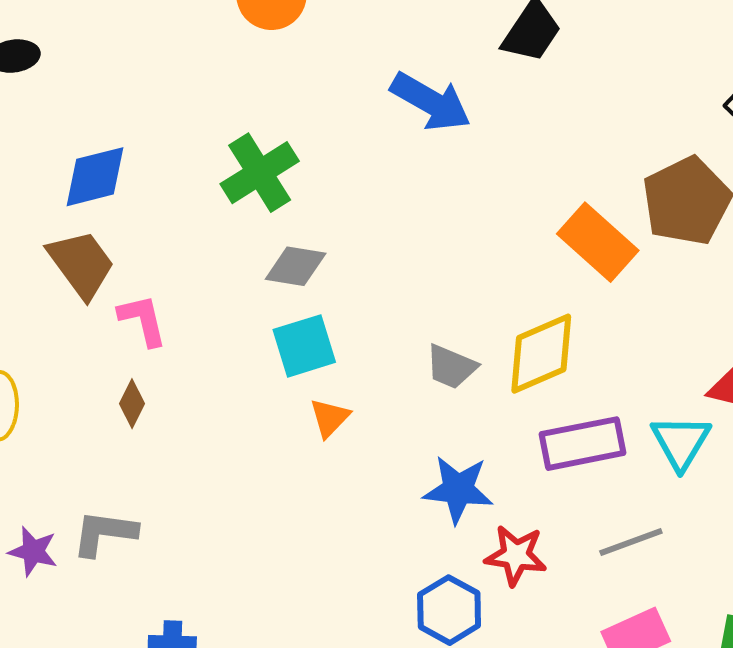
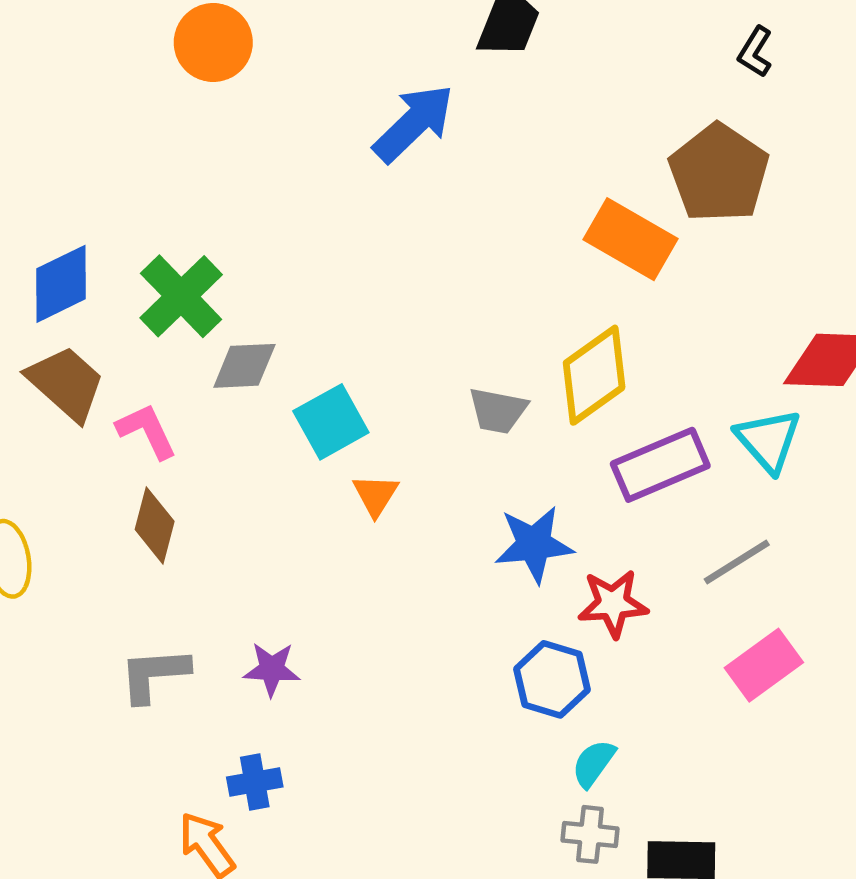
blue arrow: (431, 102) -> (414, 123), turned -62
green cross: (260, 173) -> (181, 296), moved
gray diamond: (296, 266) -> (244, 366), moved
brown diamond: (132, 404) -> (155, 525), size x1.4
purple star: (33, 551) -> (272, 669), moved

